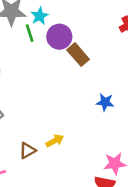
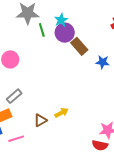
cyan star: (40, 16) -> (61, 20), moved
blue star: (105, 102) -> (103, 62), moved

